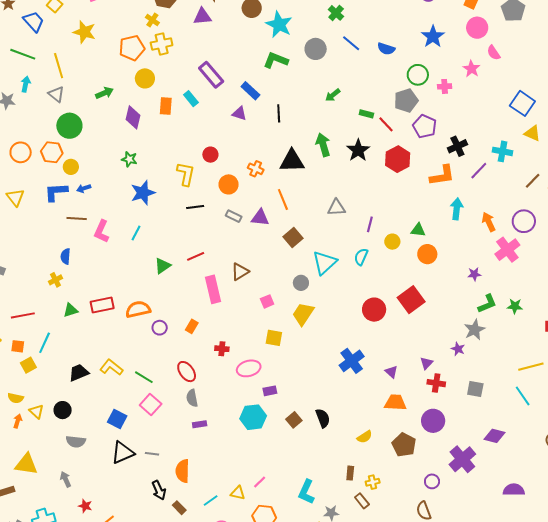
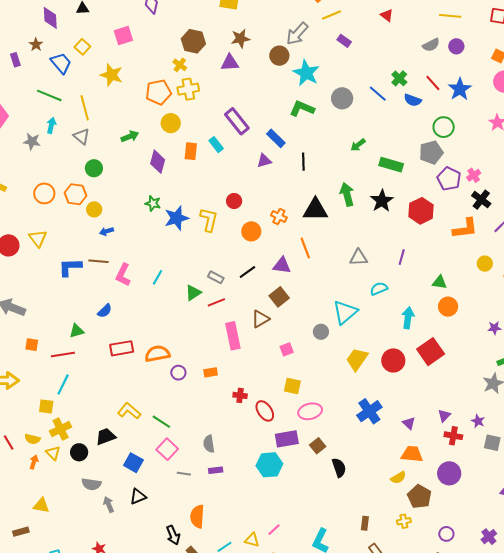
green cross: (336, 13) -> (399, 78), moved
pink cross: (445, 86) -> (474, 175), moved, turned -32
purple triangle: (239, 113) -> (264, 161), turned -35
green rectangle: (366, 114) -> (391, 165), size x1.6
red line: (386, 124) -> (433, 83), moved
green circle: (69, 126) -> (94, 168), size x0.7
black cross: (457, 146) -> (481, 200), turned -30
blue L-shape: (56, 192) -> (70, 267), moved
blue star: (143, 193) -> (176, 218), moved
black line: (195, 207) -> (247, 272), moved, turned -30
cyan arrow: (457, 209) -> (408, 318), moved
gray rectangle: (234, 216) -> (216, 277), moved
purple line: (370, 224) -> (402, 257), moved
brown square: (293, 238) -> (279, 297), moved
yellow circle: (392, 242) -> (485, 264), moved
blue semicircle: (65, 256) -> (105, 311), moved, turned -140
cyan semicircle: (361, 257) -> (379, 289), moved, turned 42
green triangle: (163, 266) -> (193, 293), moved
yellow cross: (55, 280) -> (61, 429), moved, size x1.5
green triangle: (71, 310) -> (77, 331), moved
yellow trapezoid: (303, 314) -> (357, 359), moved
red line: (23, 315) -> (63, 354), moved
orange rectangle: (192, 326) -> (211, 372), turned 48
orange square: (18, 346) -> (32, 345), moved
purple star: (458, 349) -> (478, 421), moved
yellow square: (28, 365) -> (46, 406), turned 35
pink ellipse: (249, 368) -> (310, 411), moved
red ellipse: (187, 372) -> (265, 411), moved
black trapezoid: (79, 373) -> (106, 436), moved
purple rectangle: (270, 391) -> (287, 439), size x1.6
brown square: (294, 420) -> (318, 446), moved
yellow semicircle: (365, 437) -> (398, 478), moved
black triangle: (123, 453) -> (138, 496), size x0.7
gray line: (152, 454) -> (184, 474), moved
purple cross: (462, 459) -> (489, 537), moved, size x0.6
yellow triangle: (26, 464) -> (41, 505), size x0.7
gray arrow: (66, 479) -> (109, 505), moved
yellow cross: (373, 482) -> (404, 521), moved

